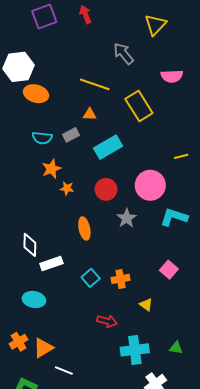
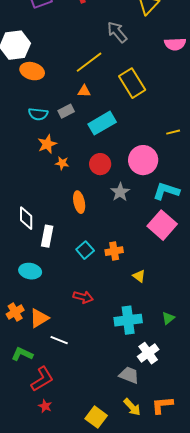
pink semicircle: (172, 76) -> (175, 44), moved
yellow line: (95, 84) -> (89, 62), turned -56
white rectangle: (51, 263) -> (47, 236), turned -60
pink square: (169, 270) -> (162, 225), moved, size x1.6
red arrow: (107, 321) -> (83, 297), moved
green triangle: (176, 348) -> (168, 318), turned -48

